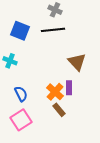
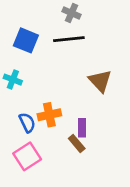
purple rectangle: (69, 88) -> (82, 128), moved
orange cross: (55, 92) -> (49, 115), moved, turned 36

